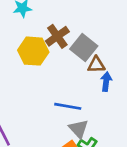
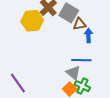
blue line: (68, 106) -> (81, 60), moved

